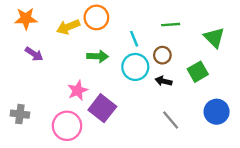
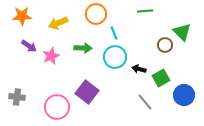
orange circle: (96, 17) -> (96, 14), moved
green line: (171, 25) -> (145, 11), moved
brown circle: (162, 55) -> (165, 45), moved
green square: (198, 72) -> (161, 78), moved
pink star: (78, 90) -> (51, 56), moved

